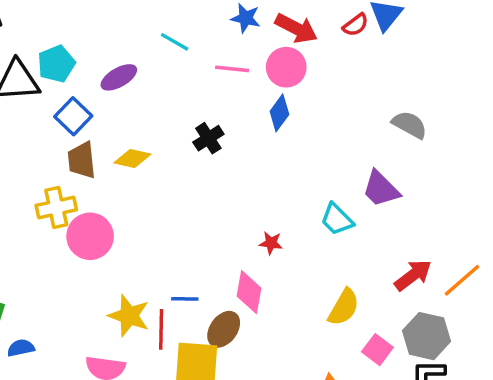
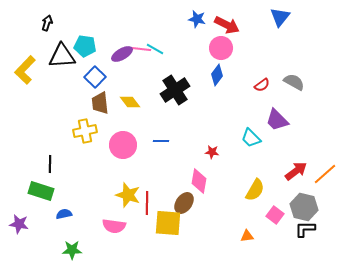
red semicircle: (356, 25) -> (262, 85), moved
cyan line: (175, 42) -> (155, 49), moved
cyan pentagon: (56, 64) -> (85, 46), turned 30
pink line: (232, 69) -> (141, 49), moved
black cross: (208, 138) -> (175, 90), size x1.6
yellow diamond: (132, 159) -> (130, 102), turned 40
pink circle: (90, 236) -> (123, 145), moved
blue line: (185, 299) -> (161, 141), moved

